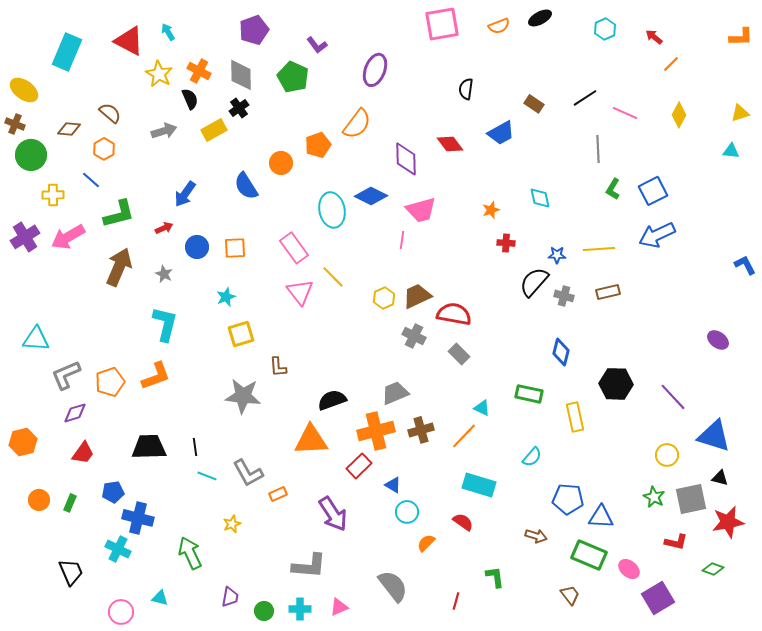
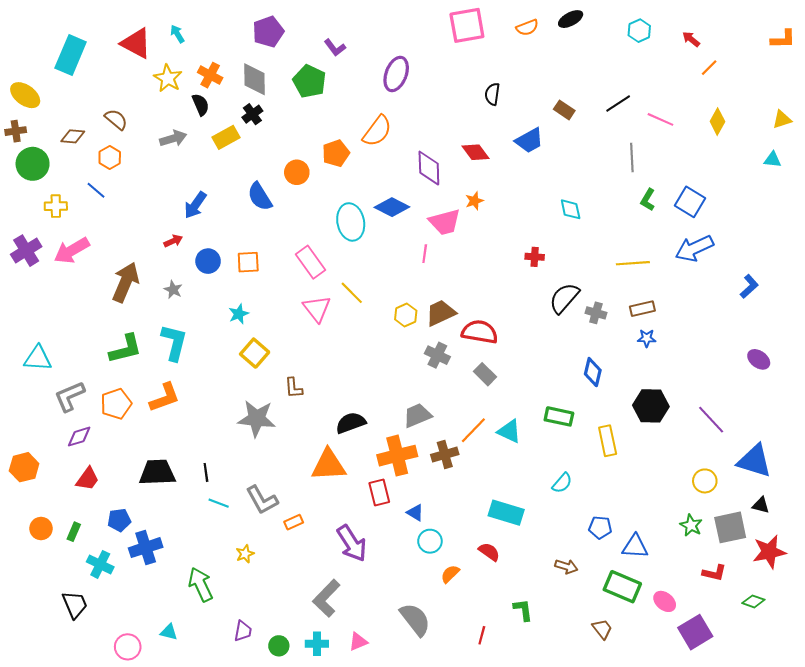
brown cross: (15, 124) -> (16, 131), turned -30
blue square: (653, 191) -> (690, 202), turned -32
orange star: (491, 210) -> (474, 201), moved
green L-shape: (119, 214) -> (126, 349), moved
blue star: (557, 255) -> (647, 338), moved
blue L-shape: (745, 265) -> (749, 286), moved, turned 75
yellow square: (241, 334) -> (255, 353), turned -32
cyan triangle: (482, 408) -> (509, 431), size x1.4
orange line: (464, 436) -> (473, 430), moved
red rectangle: (359, 466) -> (379, 493), turned -60
blue pentagon: (568, 499) -> (600, 527), size x0.7
blue cross: (138, 518) -> (146, 548), turned -32
cyan cross: (118, 549) -> (100, 564), moved
gray L-shape: (309, 566) -> (326, 598), turned 129

